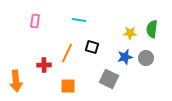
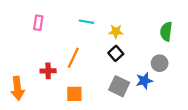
yellow star: (130, 33) -> (116, 32), moved
black square: (92, 47) -> (116, 53), moved, turned 32
blue star: (125, 57) -> (144, 81), moved

